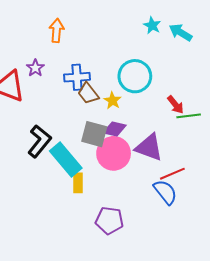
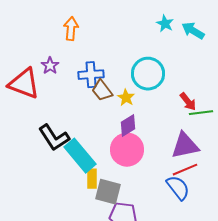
purple diamond: (115, 129) -> (128, 126), turned -45
gray square: (94, 134) -> (108, 192), moved
black L-shape: (39, 141) -> (54, 138), turned 108
purple triangle: (149, 147) -> (185, 146), moved, turned -32

